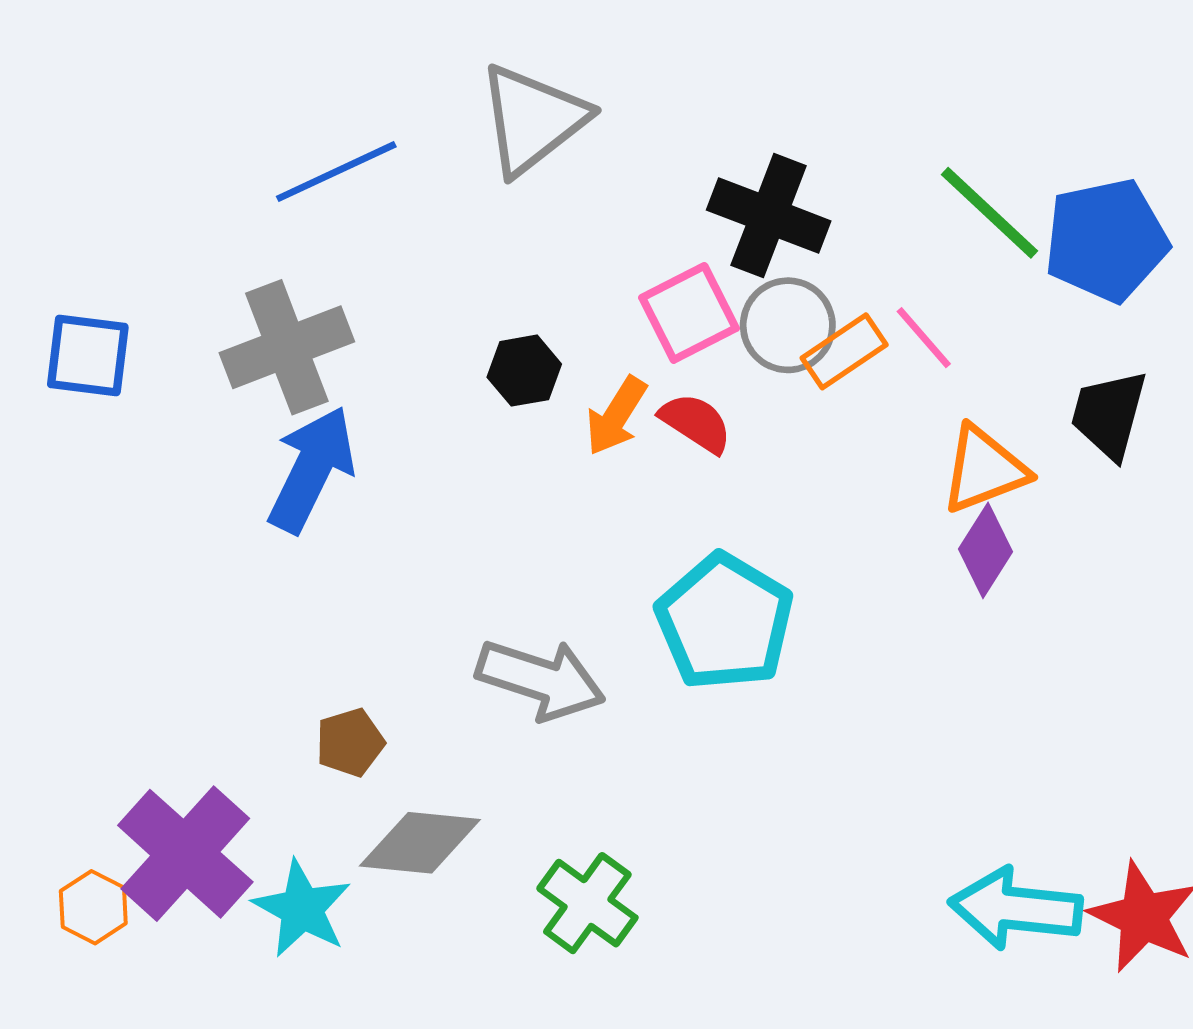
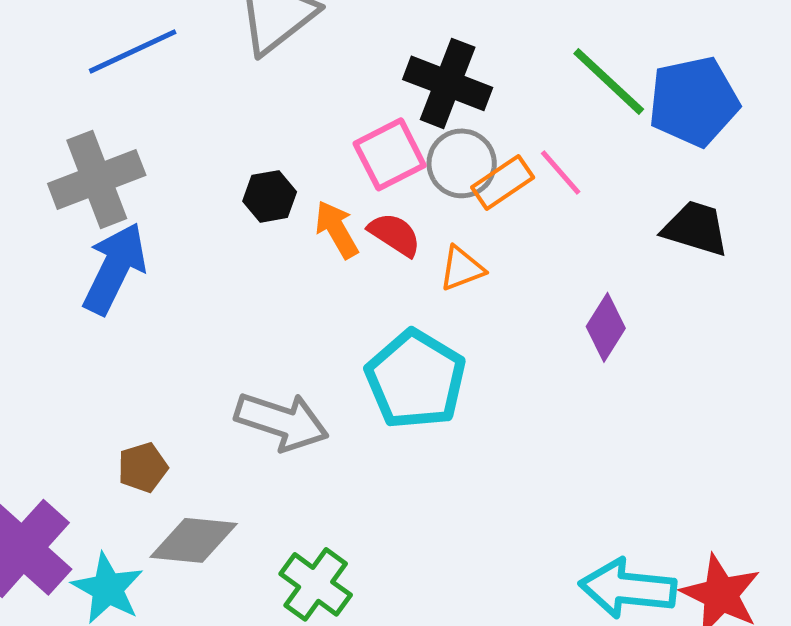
black trapezoid: (1109, 414) -> (696, 228), turned 92
orange arrow: (616, 416) -> (337, 229), turned 118
orange triangle: (984, 469) -> (462, 268), moved, size x0.7

